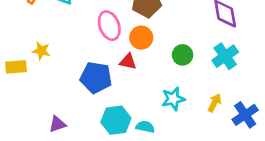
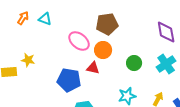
pink ellipse: (109, 26) -> (79, 41), turned -30

